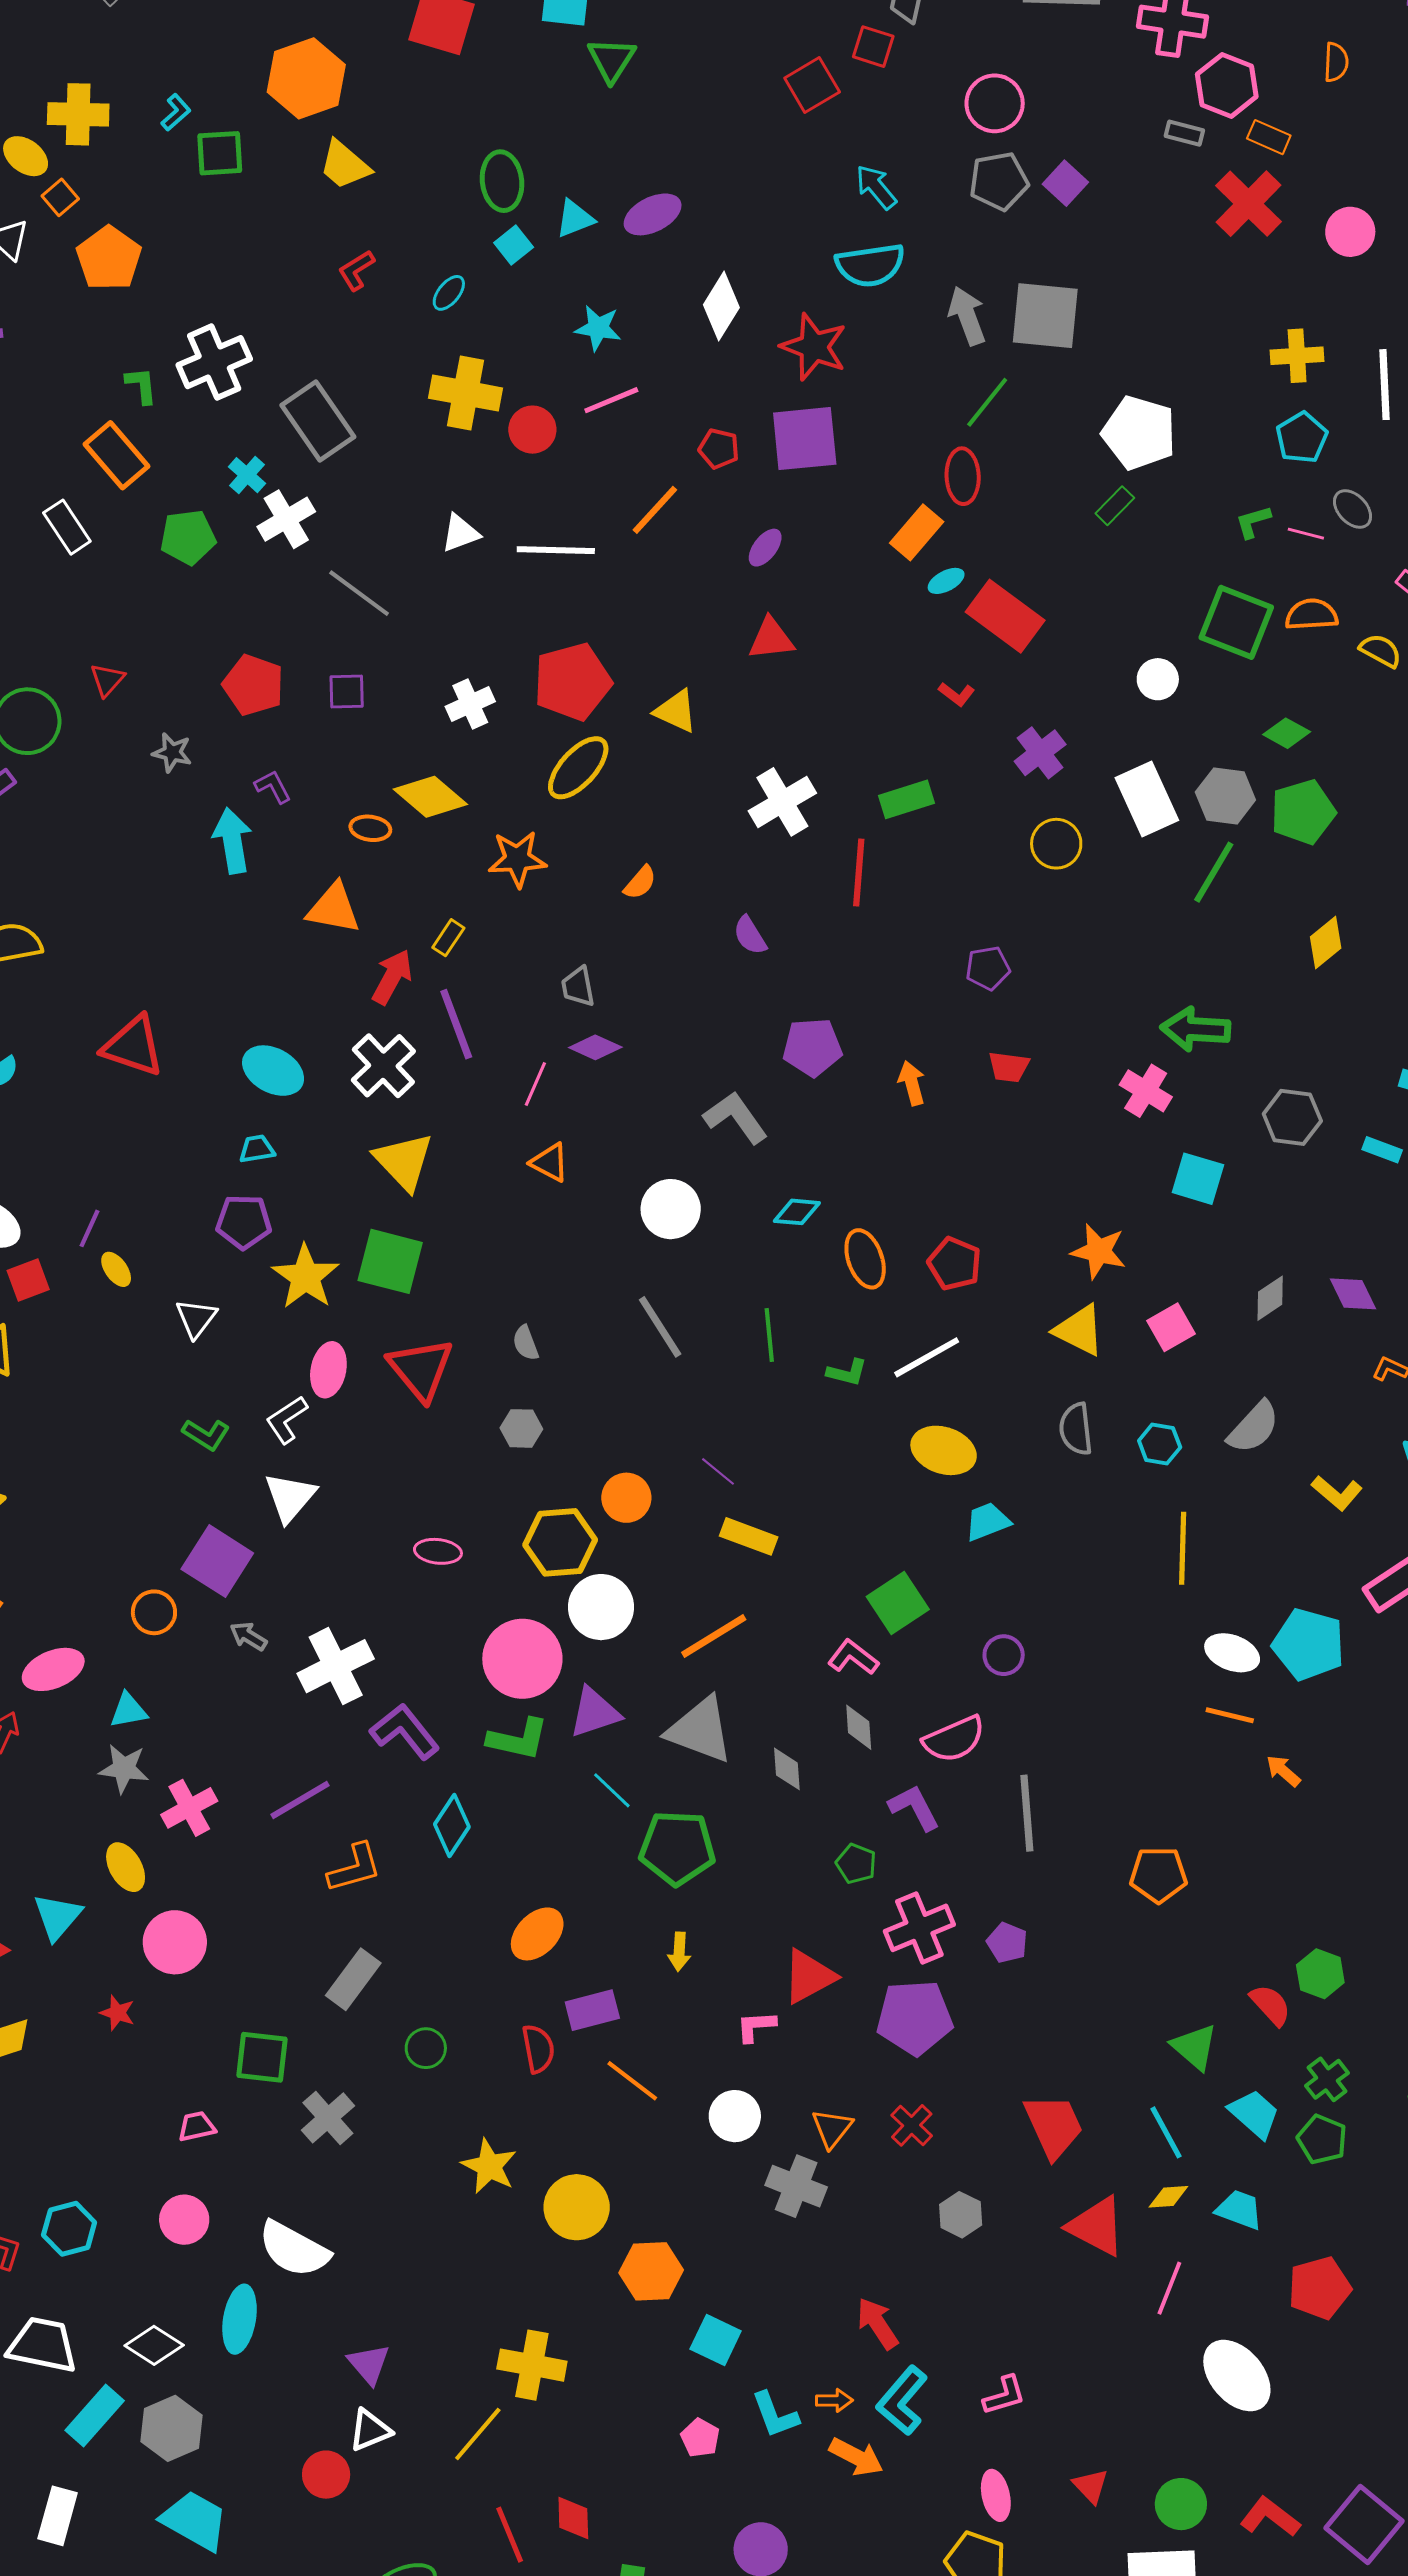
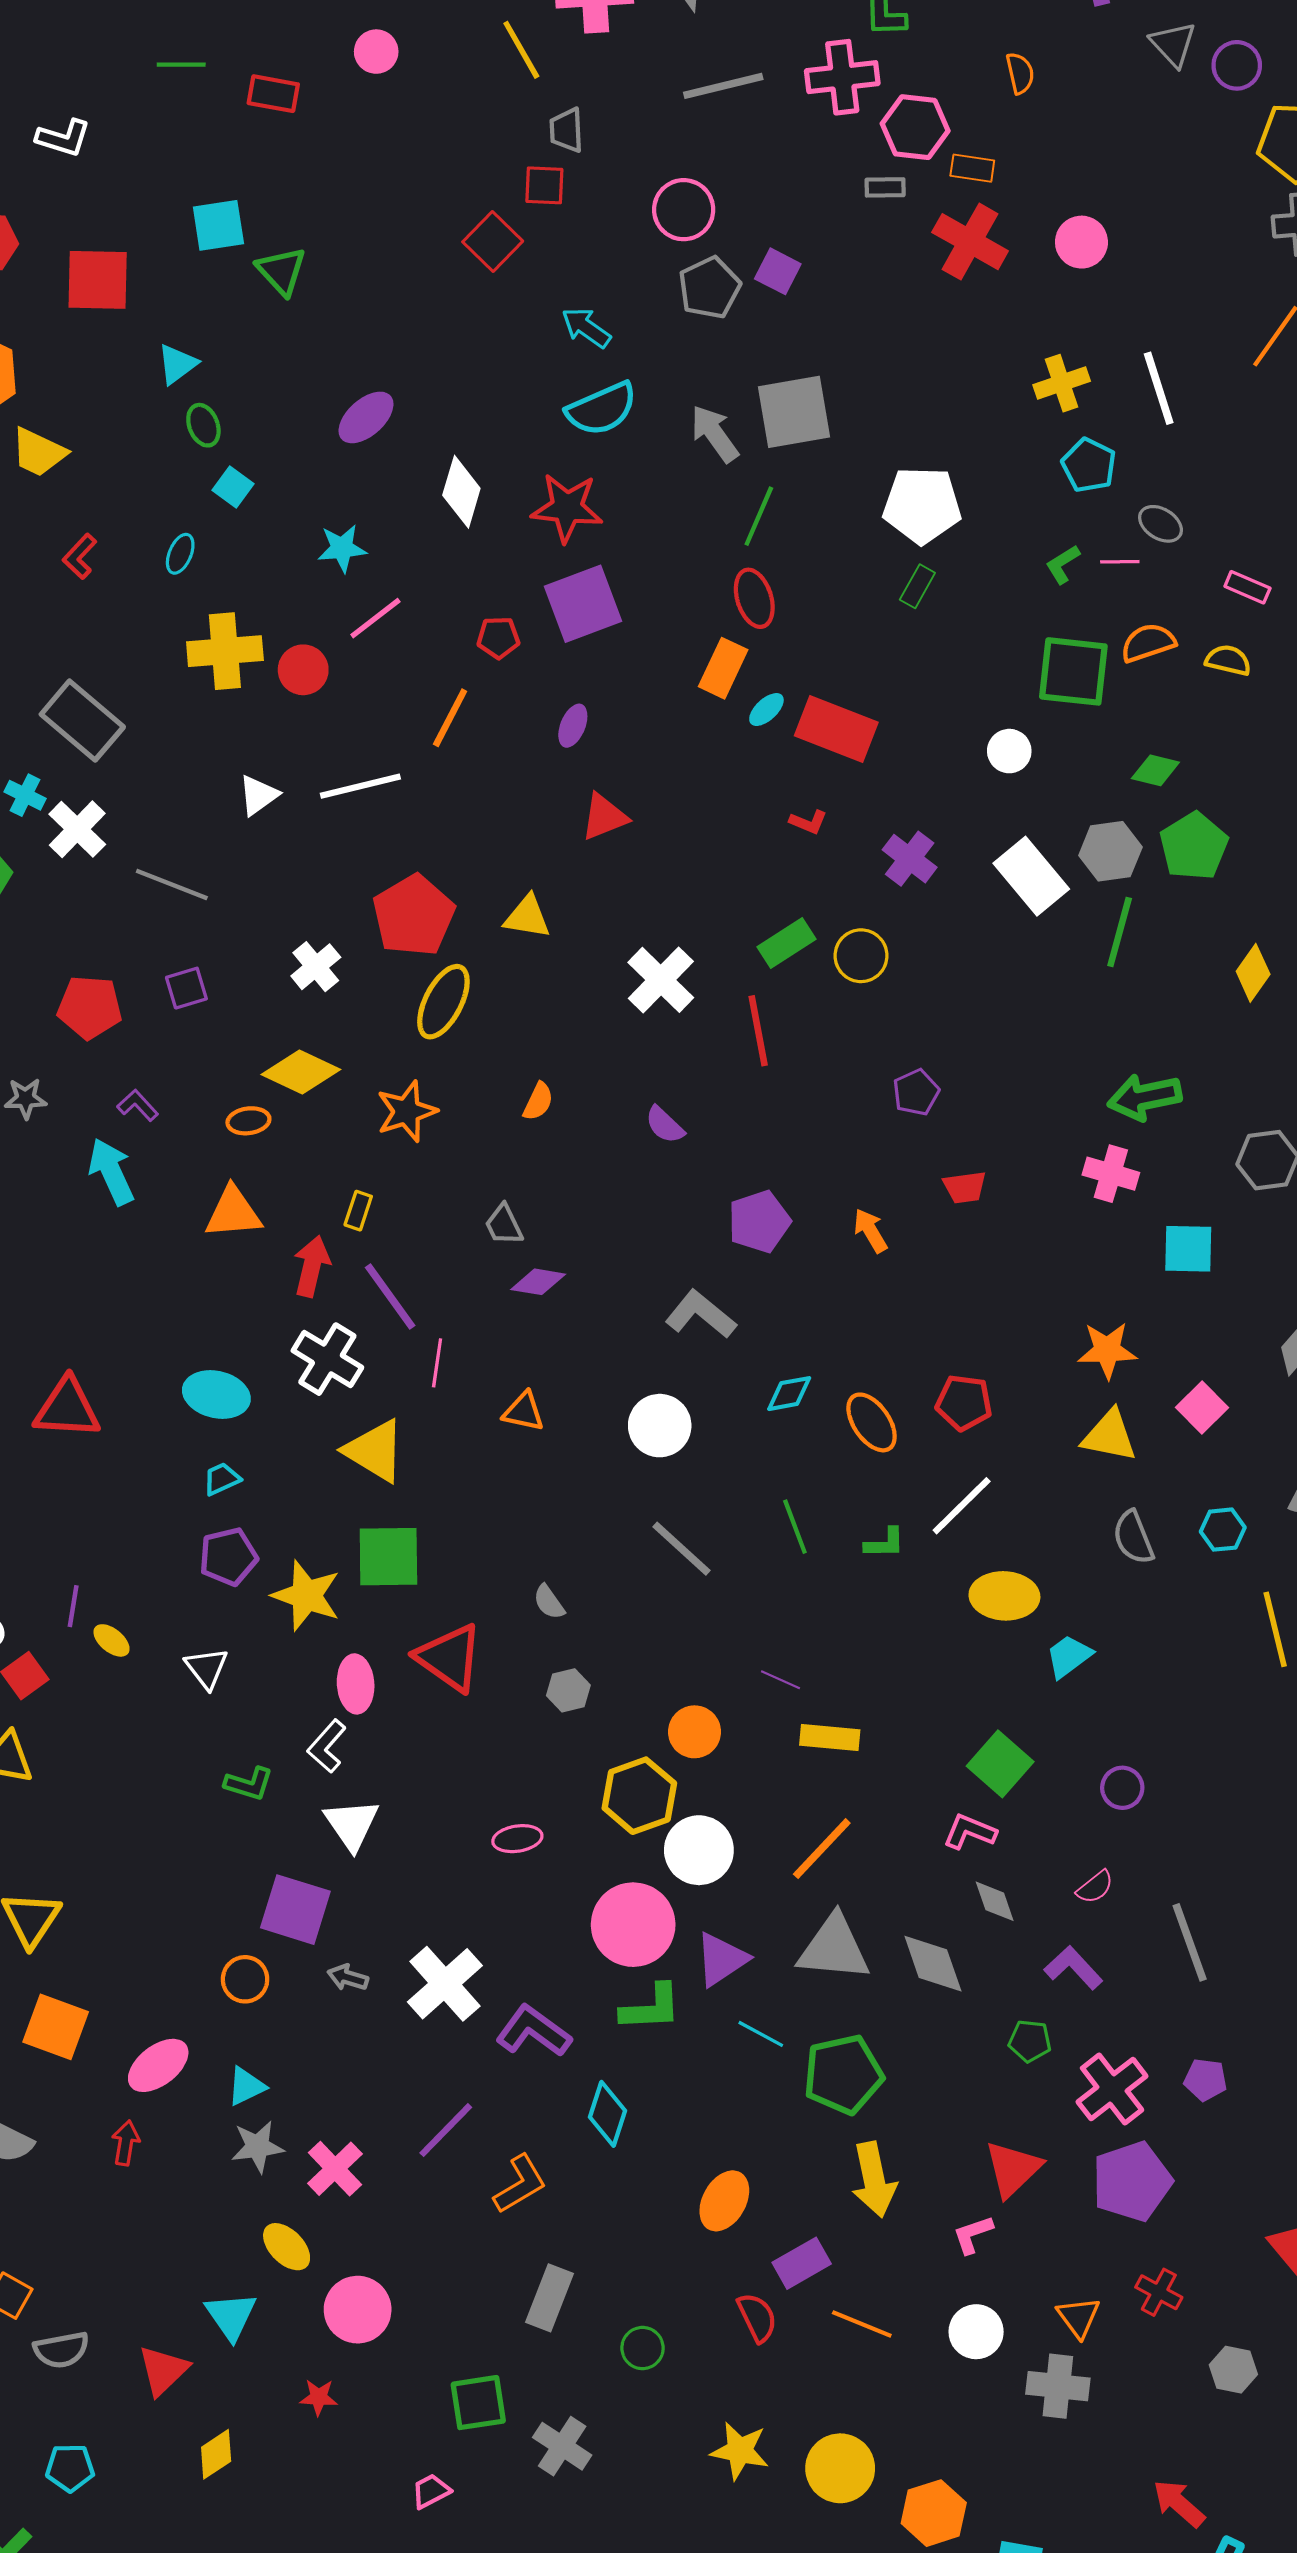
green ellipse: (502, 181) -> (203, 425), size x0.7
cyan triangle: (575, 219) -> (177, 364), moved
yellow circle: (1056, 844) -> (861, 956), moved
pink line: (535, 1084) -> (437, 1363), moved
pink semicircle: (954, 1739) -> (1095, 1887), size x0.6
gray diamond: (787, 1769) -> (933, 1964), size x1.5
yellow arrow: (679, 1952) -> (874, 2180), size x1.8

